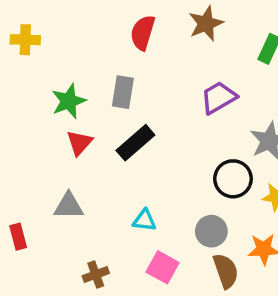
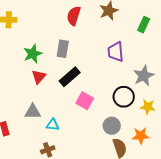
purple trapezoid: (219, 98) -> (116, 52), turned -65
cyan triangle: (144, 220) -> (53, 125), moved
pink square: (163, 267) -> (85, 101), moved

